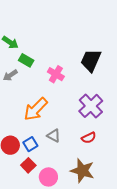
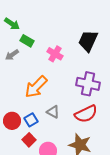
purple cross: (91, 106) -> (88, 84), turned -35
red semicircle: (89, 138) -> (86, 114), size x1.6

